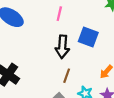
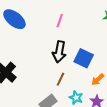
blue square: (88, 37) -> (84, 58), moved

